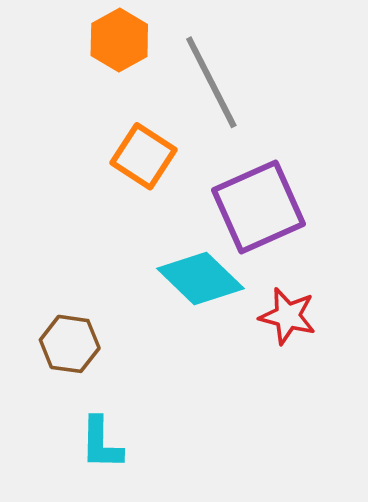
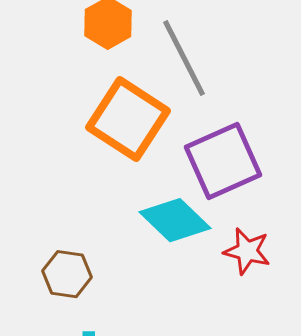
orange square: (144, 156) -> (128, 119), size x1.5

